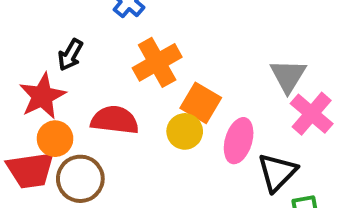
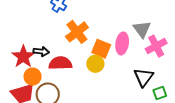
black arrow: (70, 55) -> (41, 51), moved, turned -105
pink cross: (312, 114) -> (156, 46), turned 30
pink ellipse: (239, 141) -> (122, 43), moved

